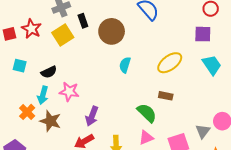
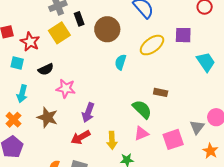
red star: (31, 29) -> (30, 42), moved
purple square: (203, 34) -> (183, 35), moved
yellow ellipse: (170, 63) -> (152, 45), moved
cyan arrow: (43, 95) -> (22, 94), moved
orange cross: (27, 112) -> (14, 120), moved

